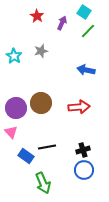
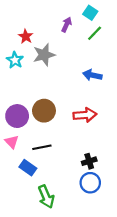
red star: (37, 16) -> (26, 36), moved
gray star: (41, 51) -> (44, 55), size x1.5
black line: (47, 147) -> (42, 147), moved

